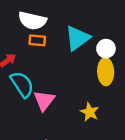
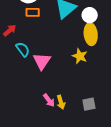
cyan semicircle: (22, 84) -> (23, 49), size x0.7
yellow star: (90, 112) -> (80, 56), moved

